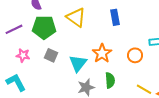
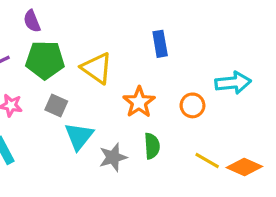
yellow triangle: (76, 17) -> (97, 68), moved
cyan triangle: (78, 63) -> (79, 136), moved

